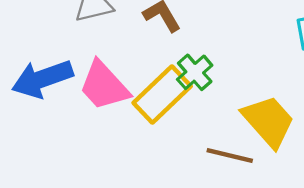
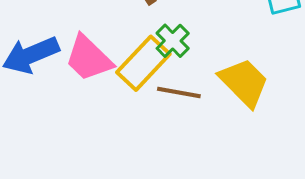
brown line: (230, 155) -> (179, 93), moved

